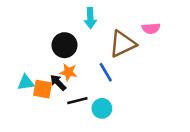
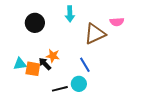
black circle: (65, 45) -> (35, 23), moved
blue line: (106, 72) -> (85, 65), moved
black line: (77, 101) -> (60, 89), moved

